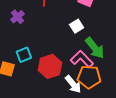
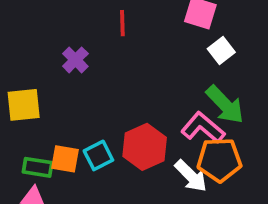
white square: (77, 26) -> (221, 51), moved
cyan square: (24, 55) -> (98, 155), moved

